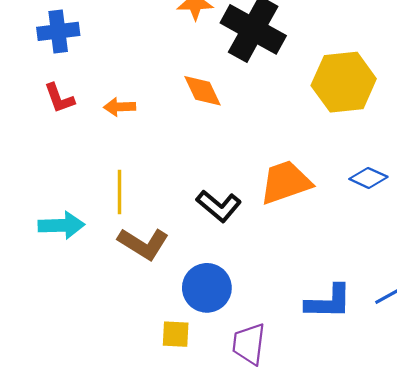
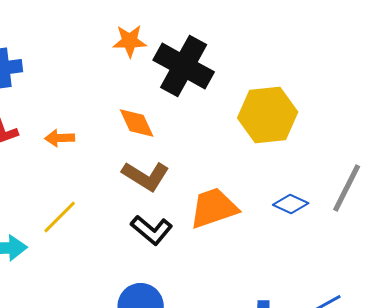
yellow line: (120, 192) -> (60, 217), turned 45
brown L-shape: (143, 244) -> (146, 176), moved

